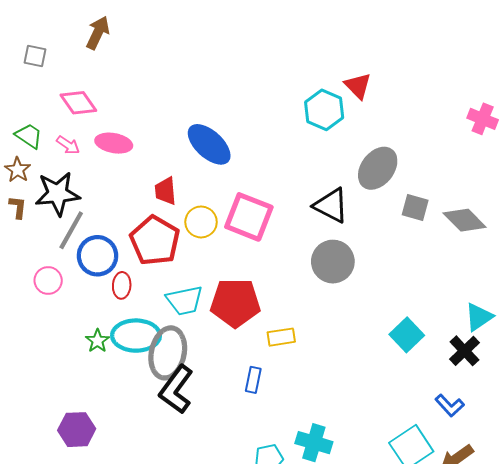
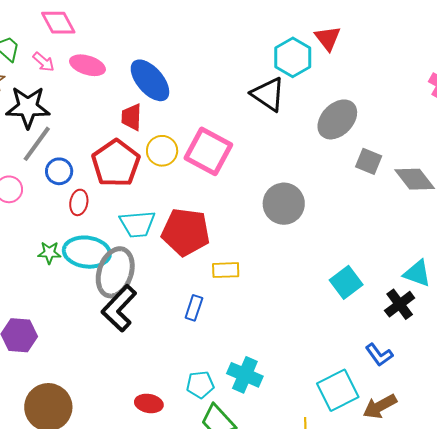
blue ellipse: (209, 144) -> (150, 80), moved
black triangle: (331, 205) -> (268, 94), moved
blue circle: (97, 256) -> (59, 171), size x0.7
cyan triangle: (479, 317) -> (417, 273), turned 48
green star: (97, 341) -> (49, 253), turned 30

